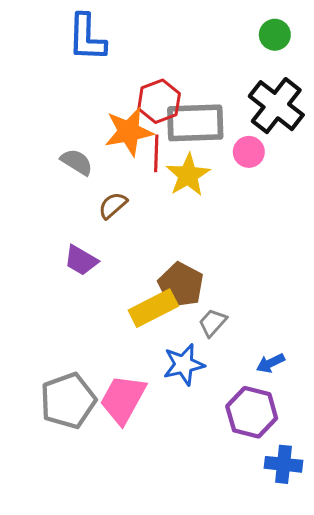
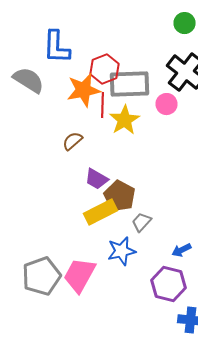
blue L-shape: (87, 38) -> (56, 47), moved
gray semicircle: (77, 162) -> (28, 80), moved, size x1.4
purple trapezoid: (81, 260) -> (96, 179), moved

